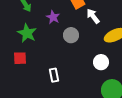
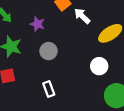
gray circle: (71, 35) -> (49, 51), moved

